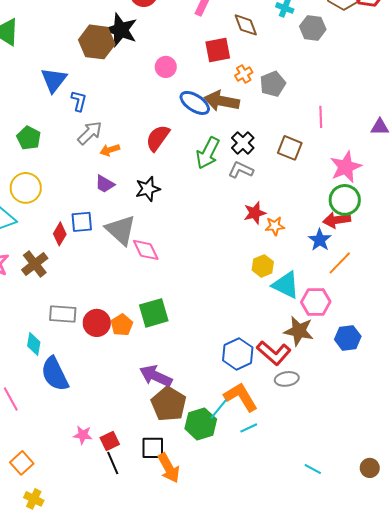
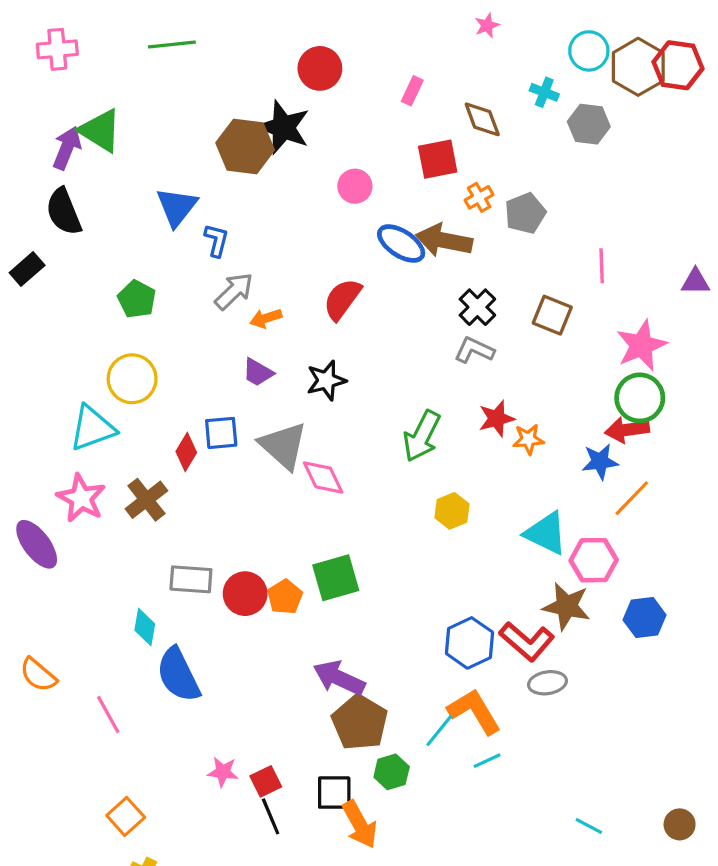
green arrow: (208, 153) -> (422, 436), moved
blue star: (320, 240) -> (600, 462), turned 30
yellow hexagon: (263, 266) -> (452, 511), moved
green hexagon: (201, 424) -> (392, 772), moved, size x0.7

